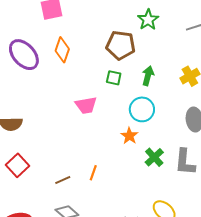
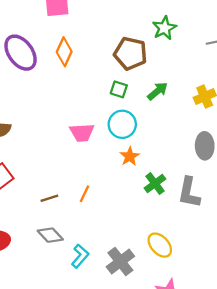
green arrow: (148, 76) -> (157, 91), turned 30
pink trapezoid: (86, 105) -> (82, 133), moved
cyan circle: (142, 109) -> (122, 124), moved

